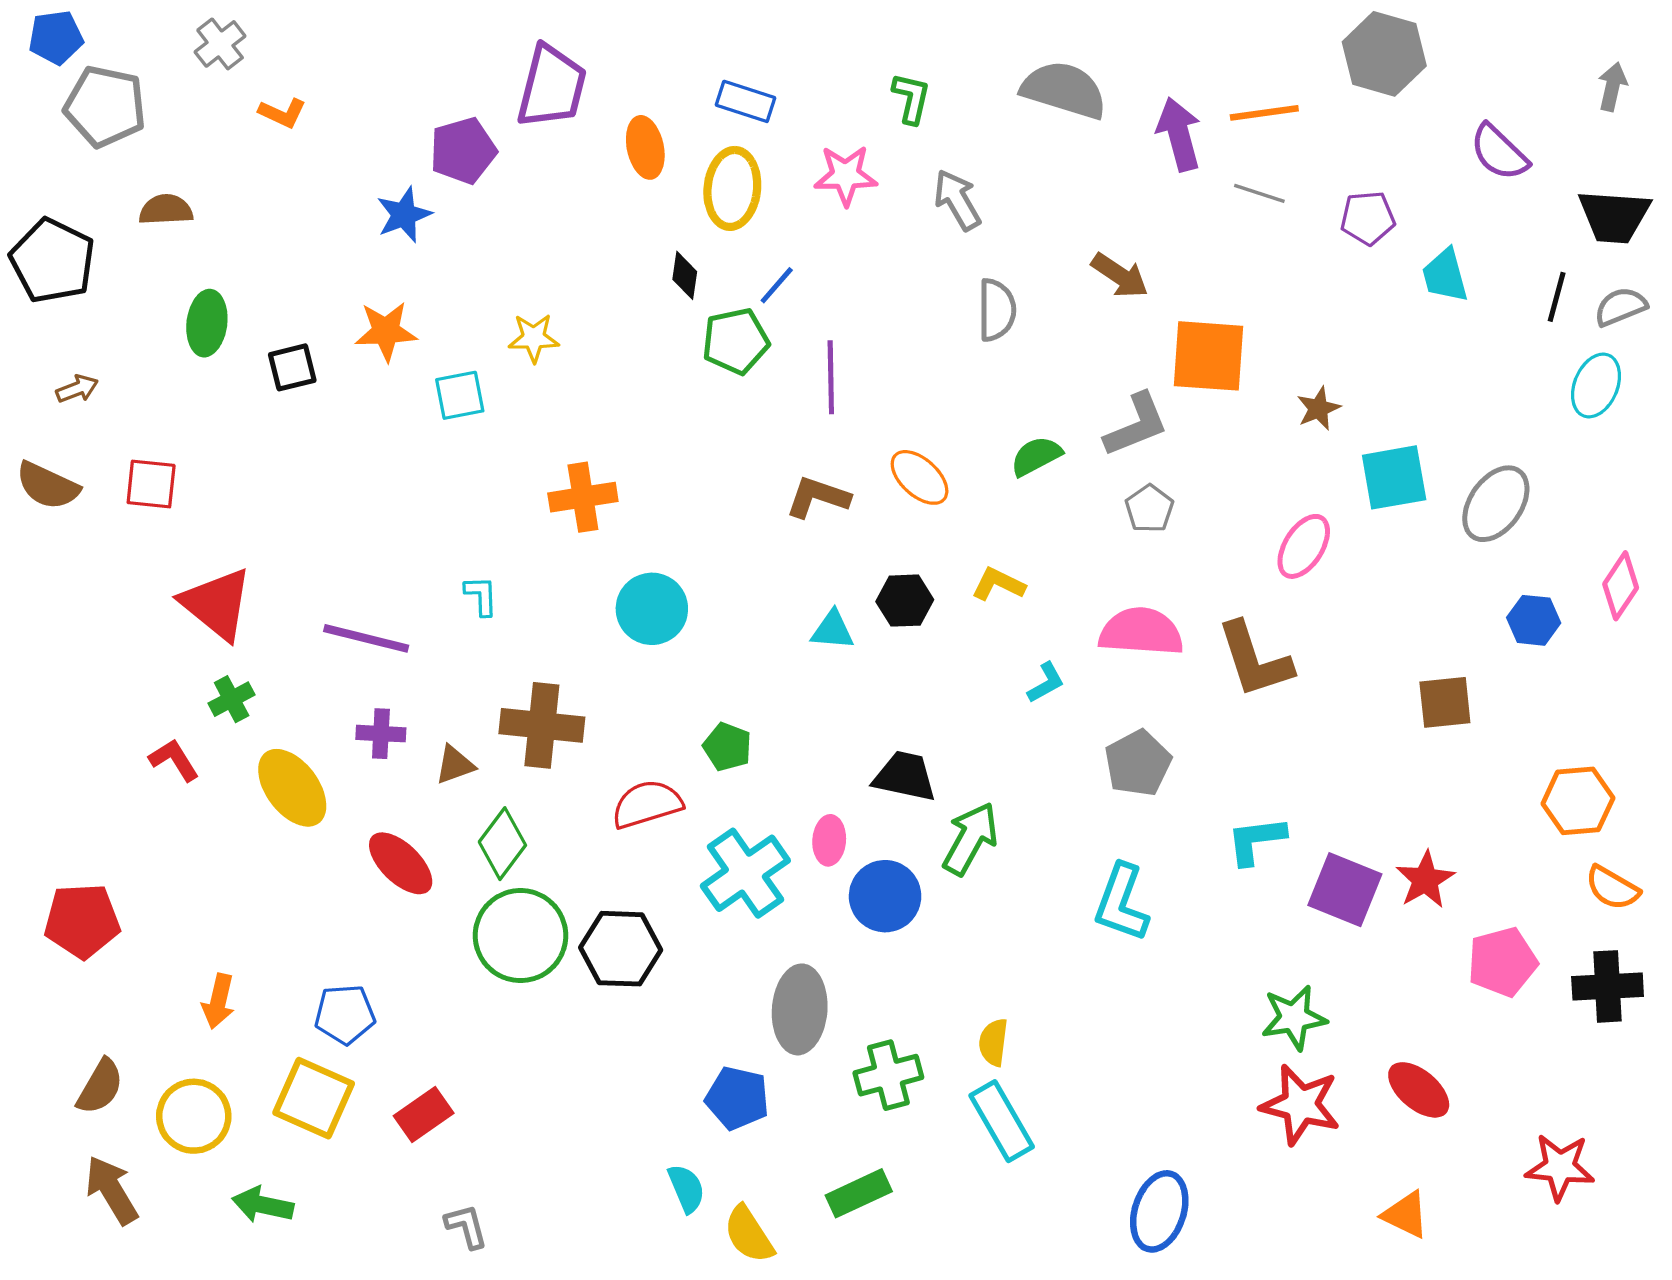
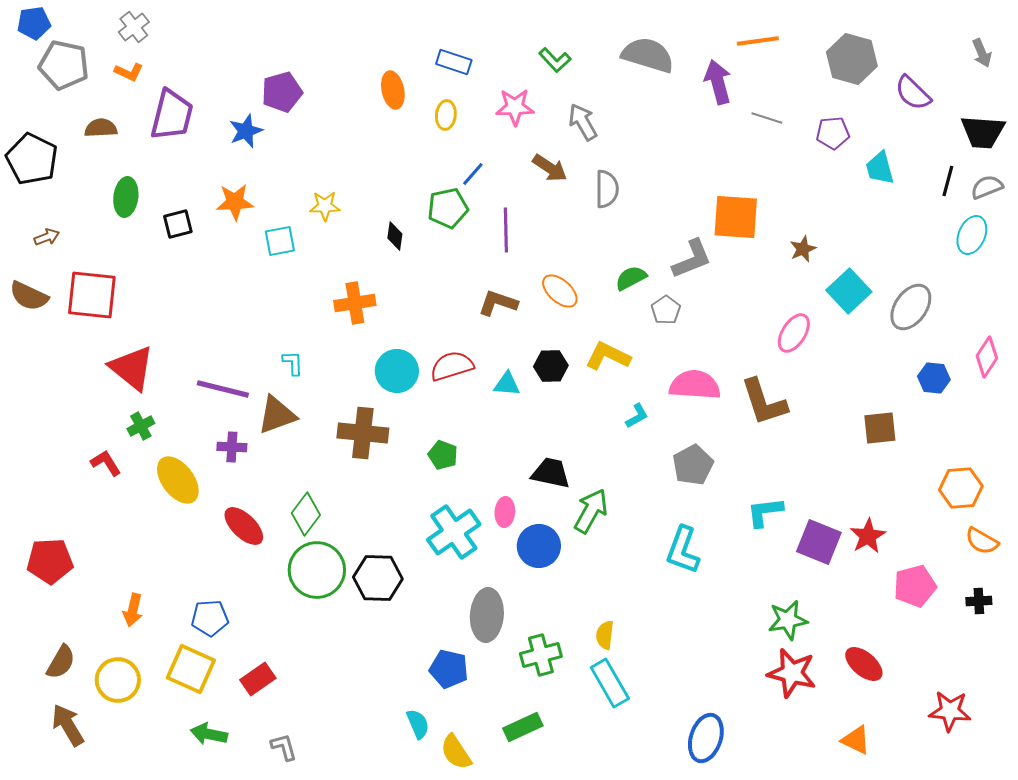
gray hexagon: (1384, 54) -> (852, 59), moved
purple trapezoid: (552, 87) -> (172, 115), moved
gray arrow: (1612, 87) -> (982, 53), turned 144
green L-shape: (911, 98) -> (555, 60), turned 124
orange L-shape: (282, 113) -> (129, 72), moved
orange line: (1264, 113) -> (758, 41), moved
yellow ellipse: (732, 188) -> (446, 115), size x0.6
black diamond: (685, 275) -> (395, 236), moved
brown arrow: (1120, 275) -> (550, 168), moved
cyan square: (1394, 477) -> (849, 291), turned -33
red square: (151, 484) -> (92, 295), size x1.6
gray pentagon: (1149, 509) -> (666, 310), moved
yellow L-shape: (998, 584) -> (608, 356), size x1.4
brown cross: (542, 725) -> (363, 433), moved
brown triangle: (455, 765) -> (277, 415), moved, size x1.6
red semicircle: (647, 804) -> (452, 366), moved
black cross: (1608, 986) -> (979, 601), size x0.6
green arrow: (263, 1205) -> (209, 734), moved

